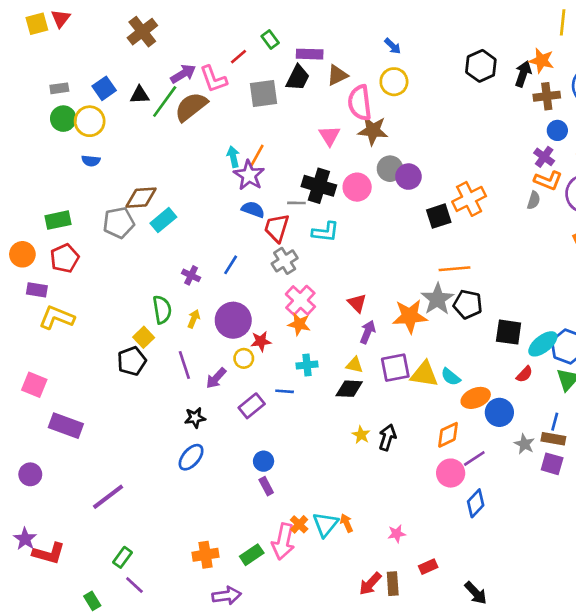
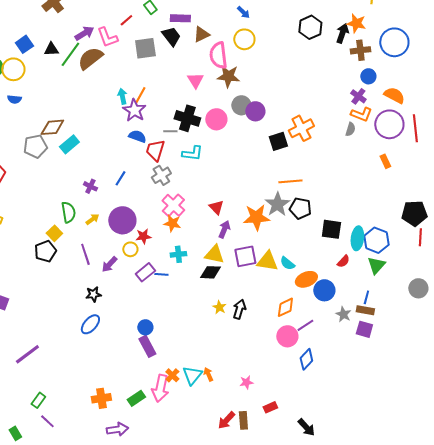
black trapezoid: (298, 78) -> (171, 36), turned -65
yellow arrow: (194, 319) -> (92, 219), turned 32
cyan ellipse: (543, 344) -> (357, 238), turned -45
yellow triangle: (354, 365) -> (214, 254), size x1.5
purple rectangle: (252, 406) -> (145, 272), moved
purple rectangle: (266, 486) -> (147, 346), size x1.5

